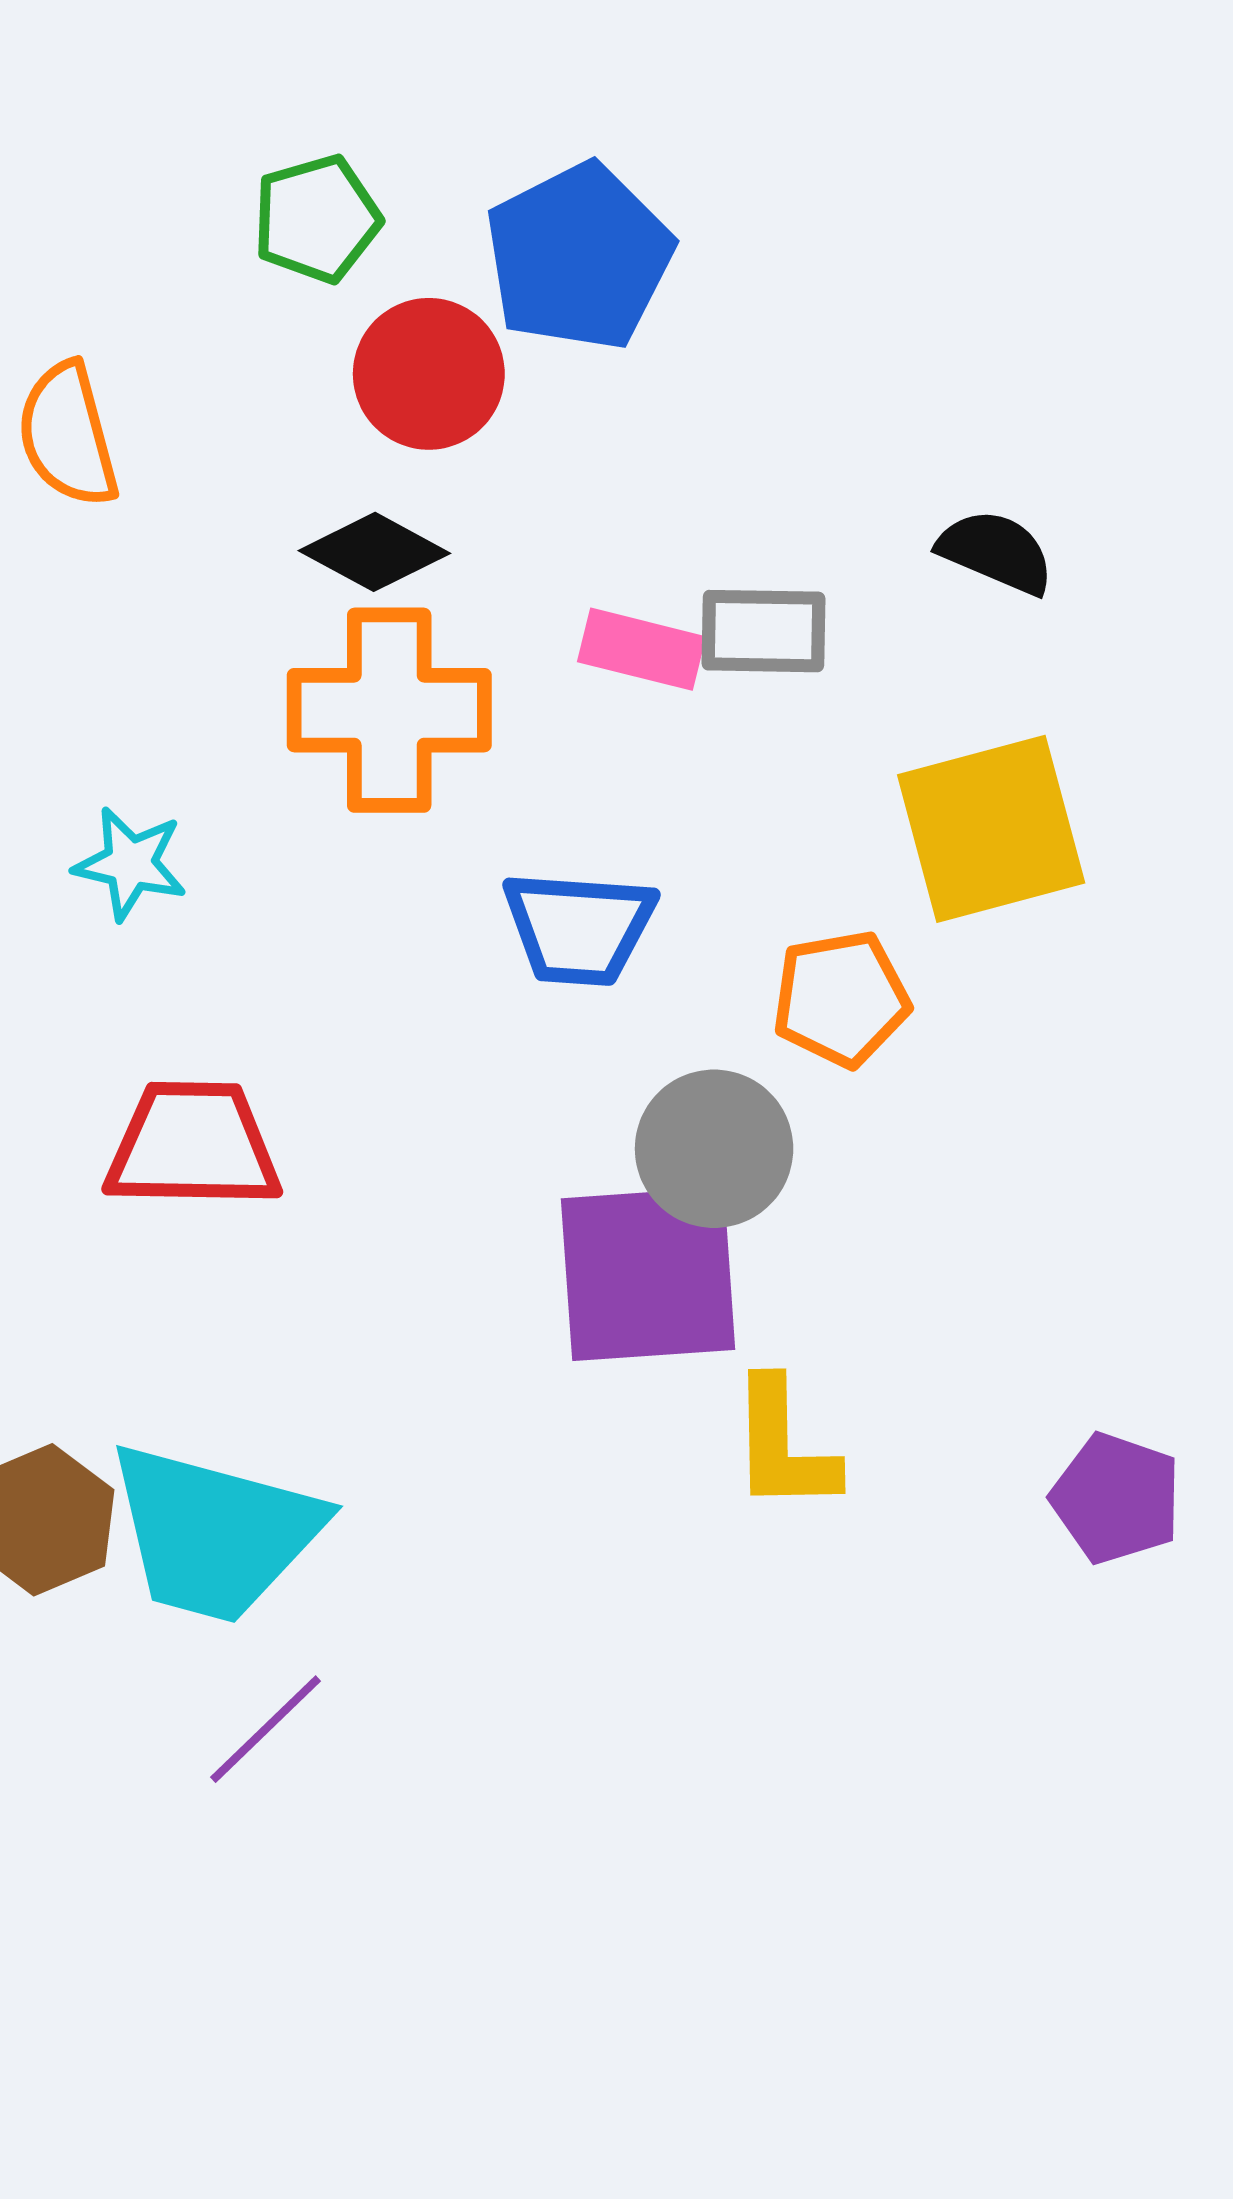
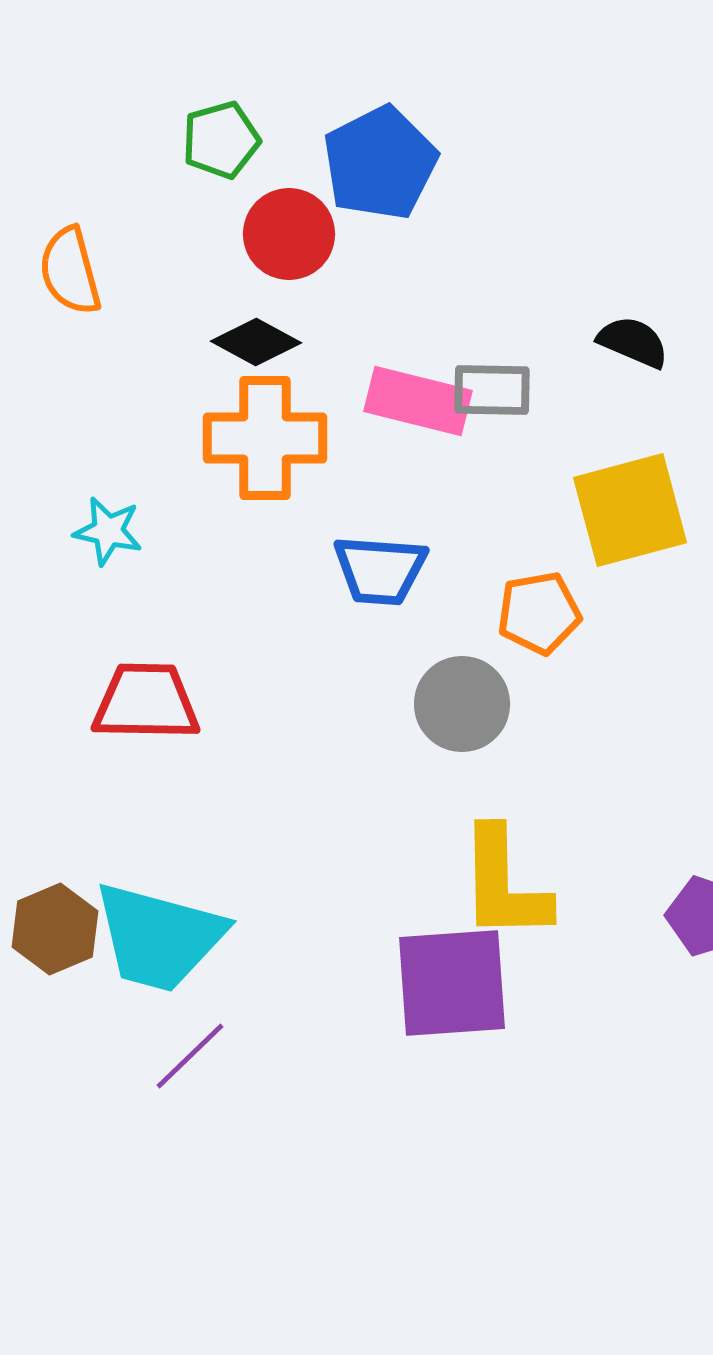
pink rectangle: (641, 649) -> (418, 401), size x1.4
purple square: (648, 1274) -> (452, 983), moved
yellow L-shape: (783, 1446) -> (504, 884), size x1.4

